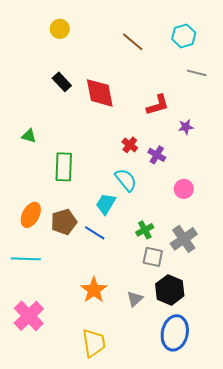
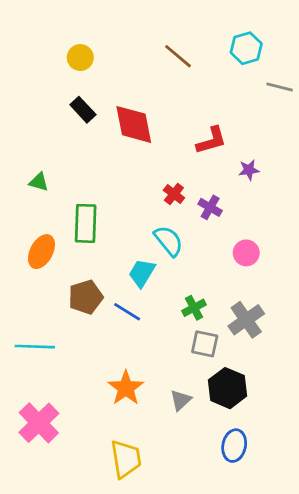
yellow circle: (60, 29) -> (80, 58), moved
gray line: (197, 73) -> (280, 87), moved
orange ellipse: (31, 215) -> (41, 252), moved
blue ellipse: (175, 333) -> (234, 446), size x0.7

